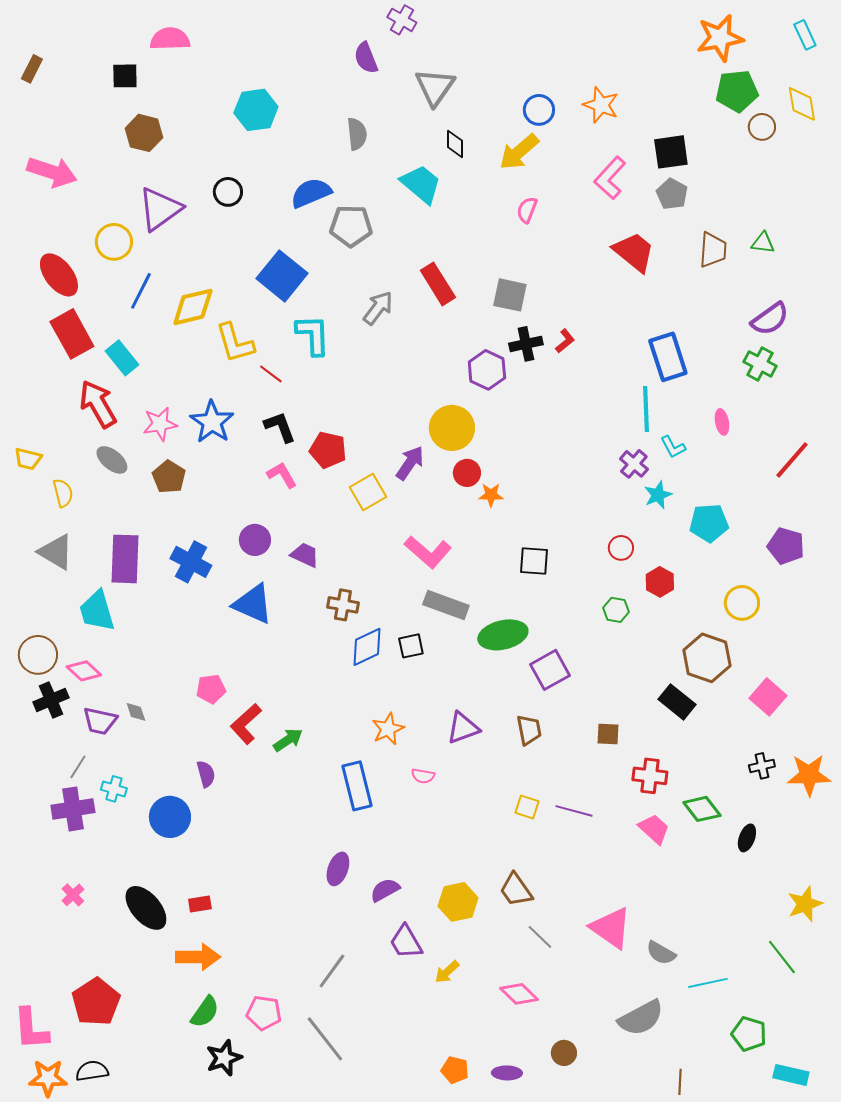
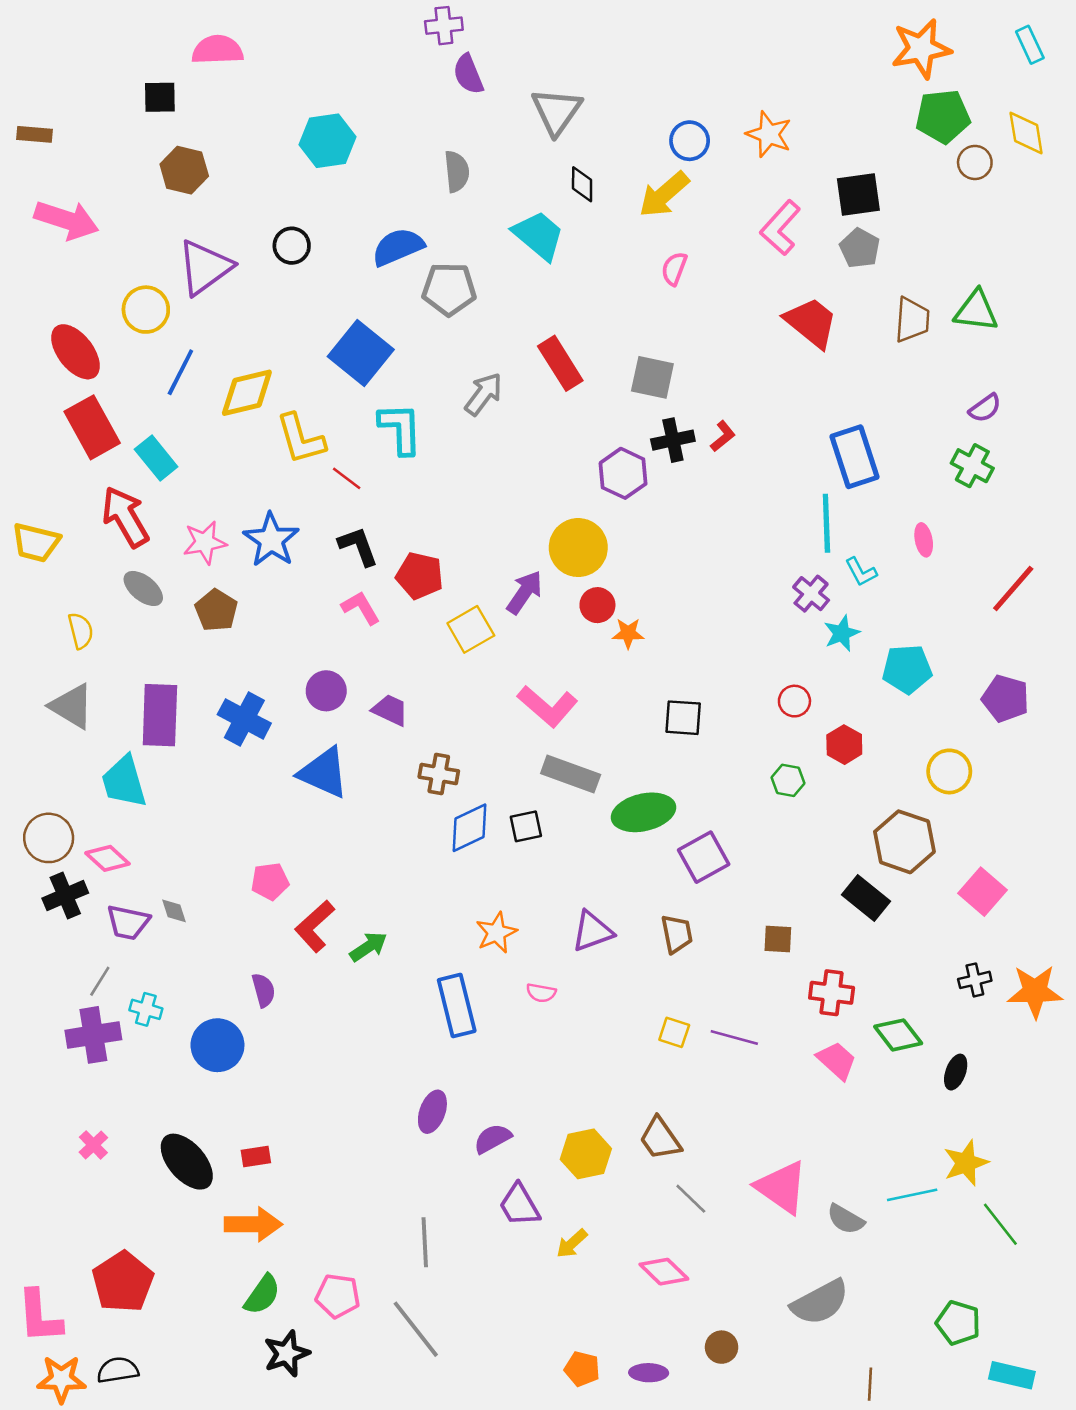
purple cross: (402, 20) -> (444, 26), moved, turned -36
brown rectangle: (32, 69) -> (35, 134), moved, turned 68
green triangle: (763, 243) -> (976, 311), size x1.5
purple semicircle: (770, 319) -> (985, 408), size x0.7
yellow trapezoid: (28, 459) -> (36, 542), moved, size x1.4
yellow star: (805, 904) -> (966, 1163), moved
gray line: (332, 971) -> (425, 1242), turned -39
cyan line: (708, 983) -> (912, 1195), moved

